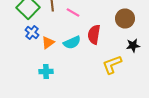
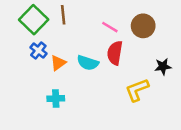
pink line: (73, 12) -> (110, 27), moved
brown circle: (125, 18) -> (143, 26), moved
cyan semicircle: (72, 42) -> (88, 63), turned 42

